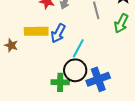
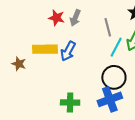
cyan line: (78, 48) -> (116, 47), moved
black circle: (75, 70) -> (114, 77), moved

